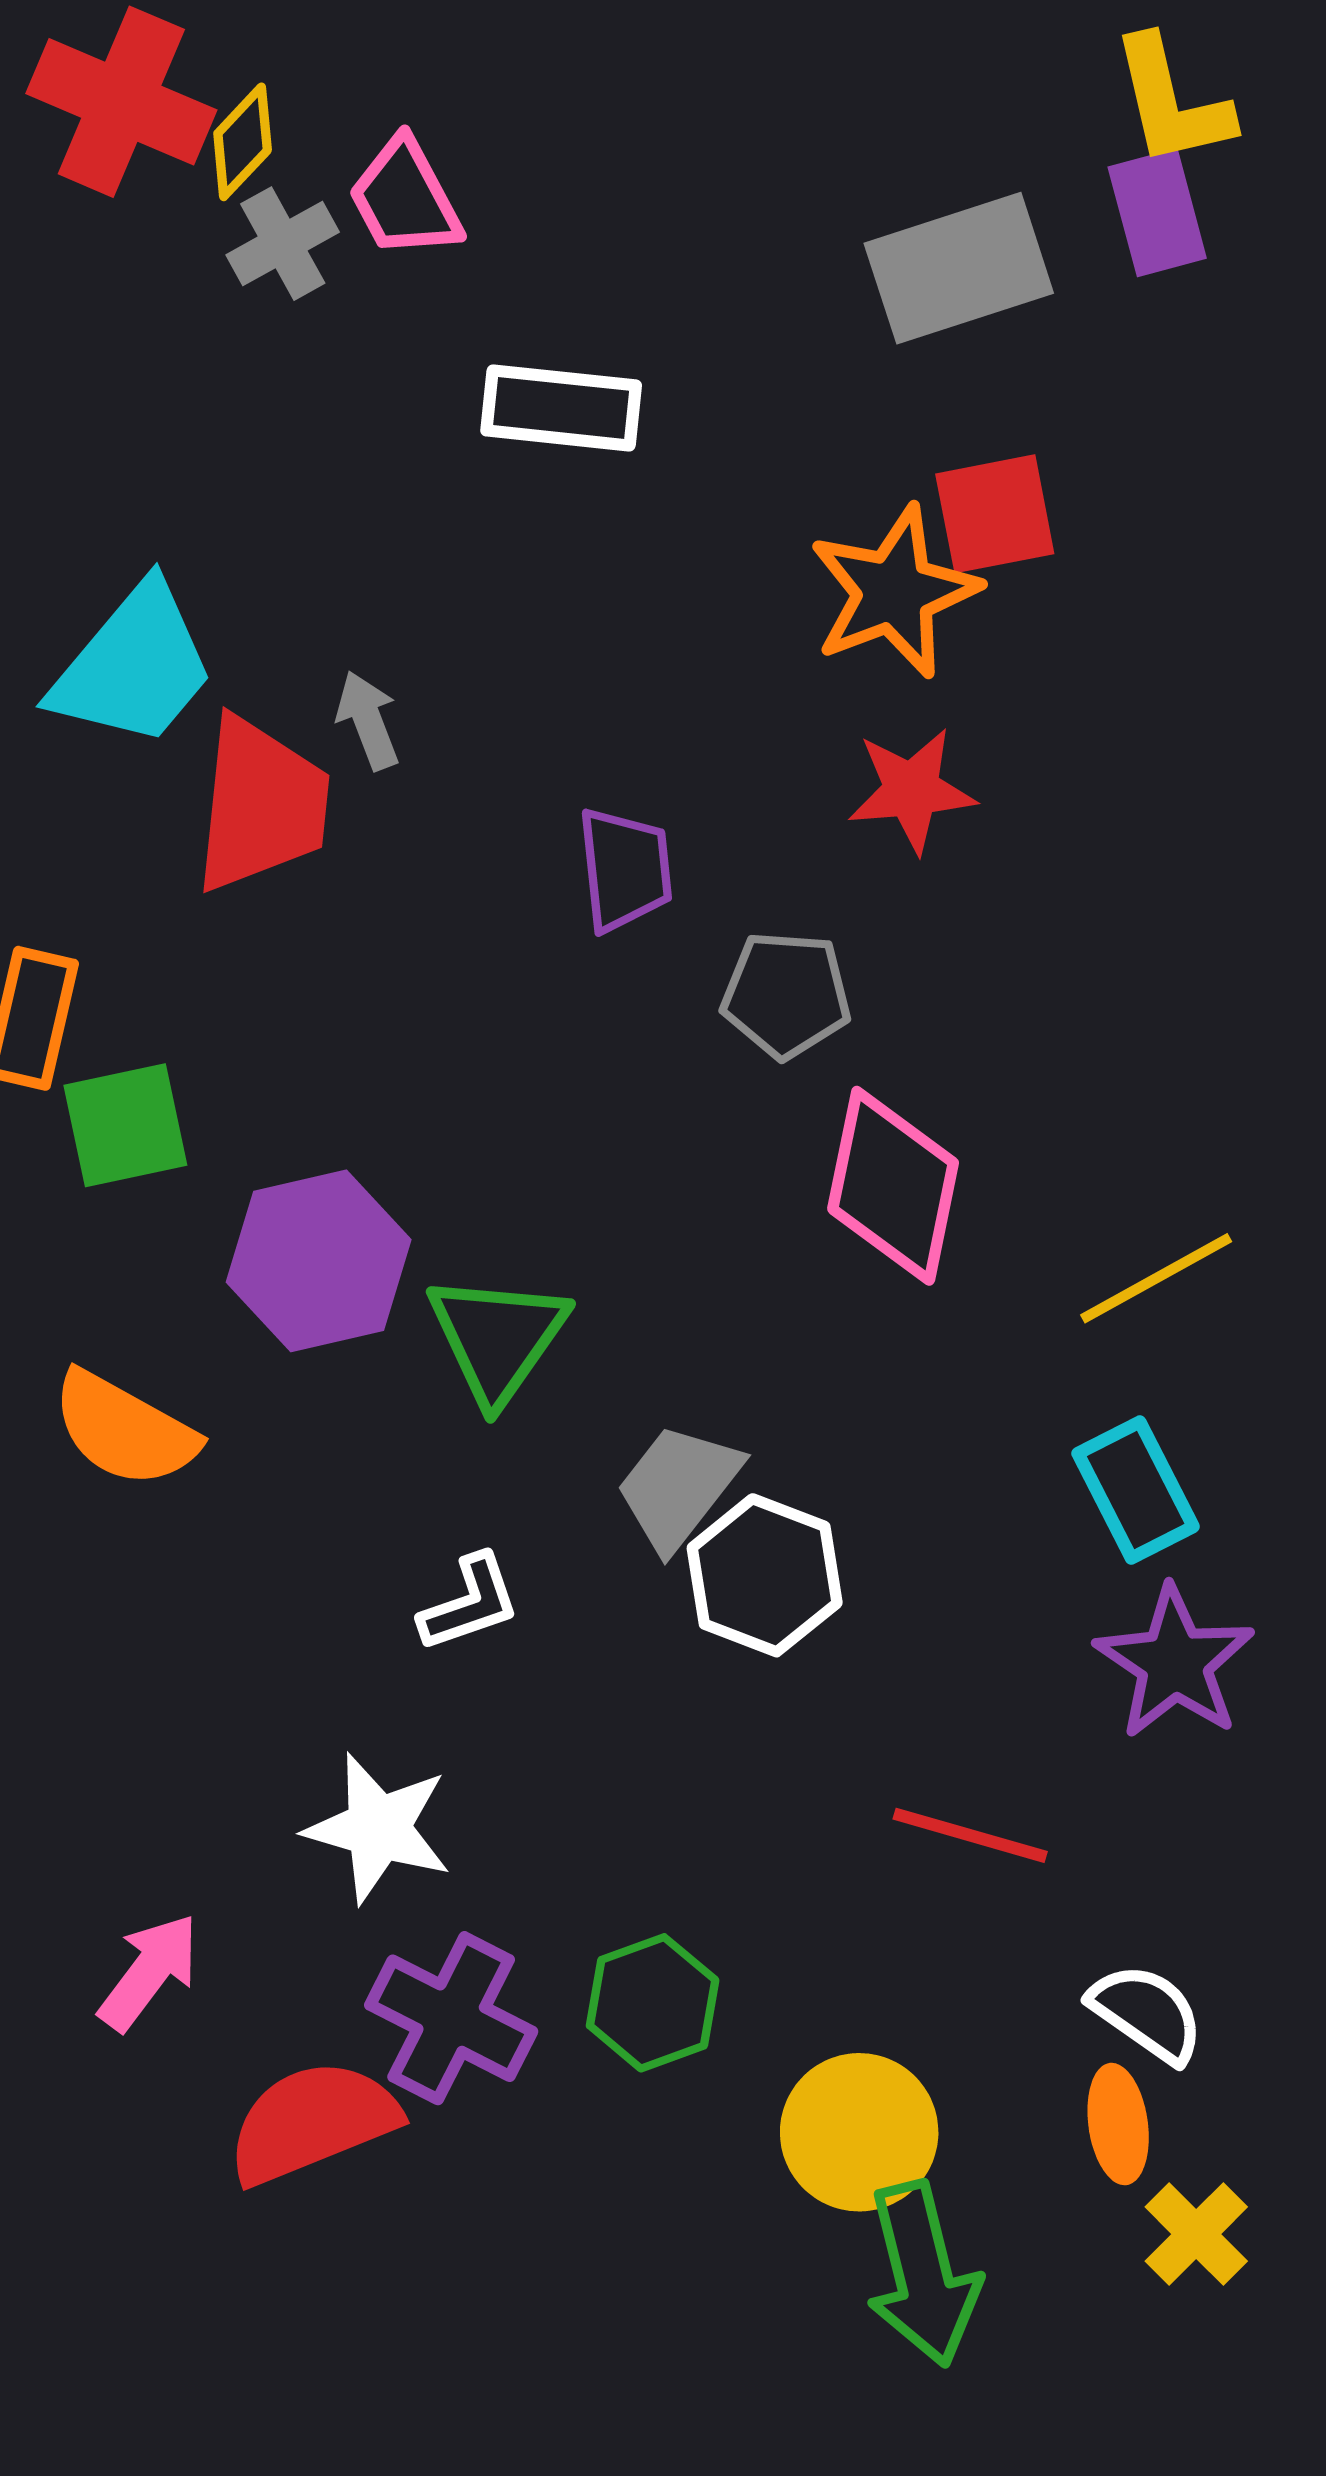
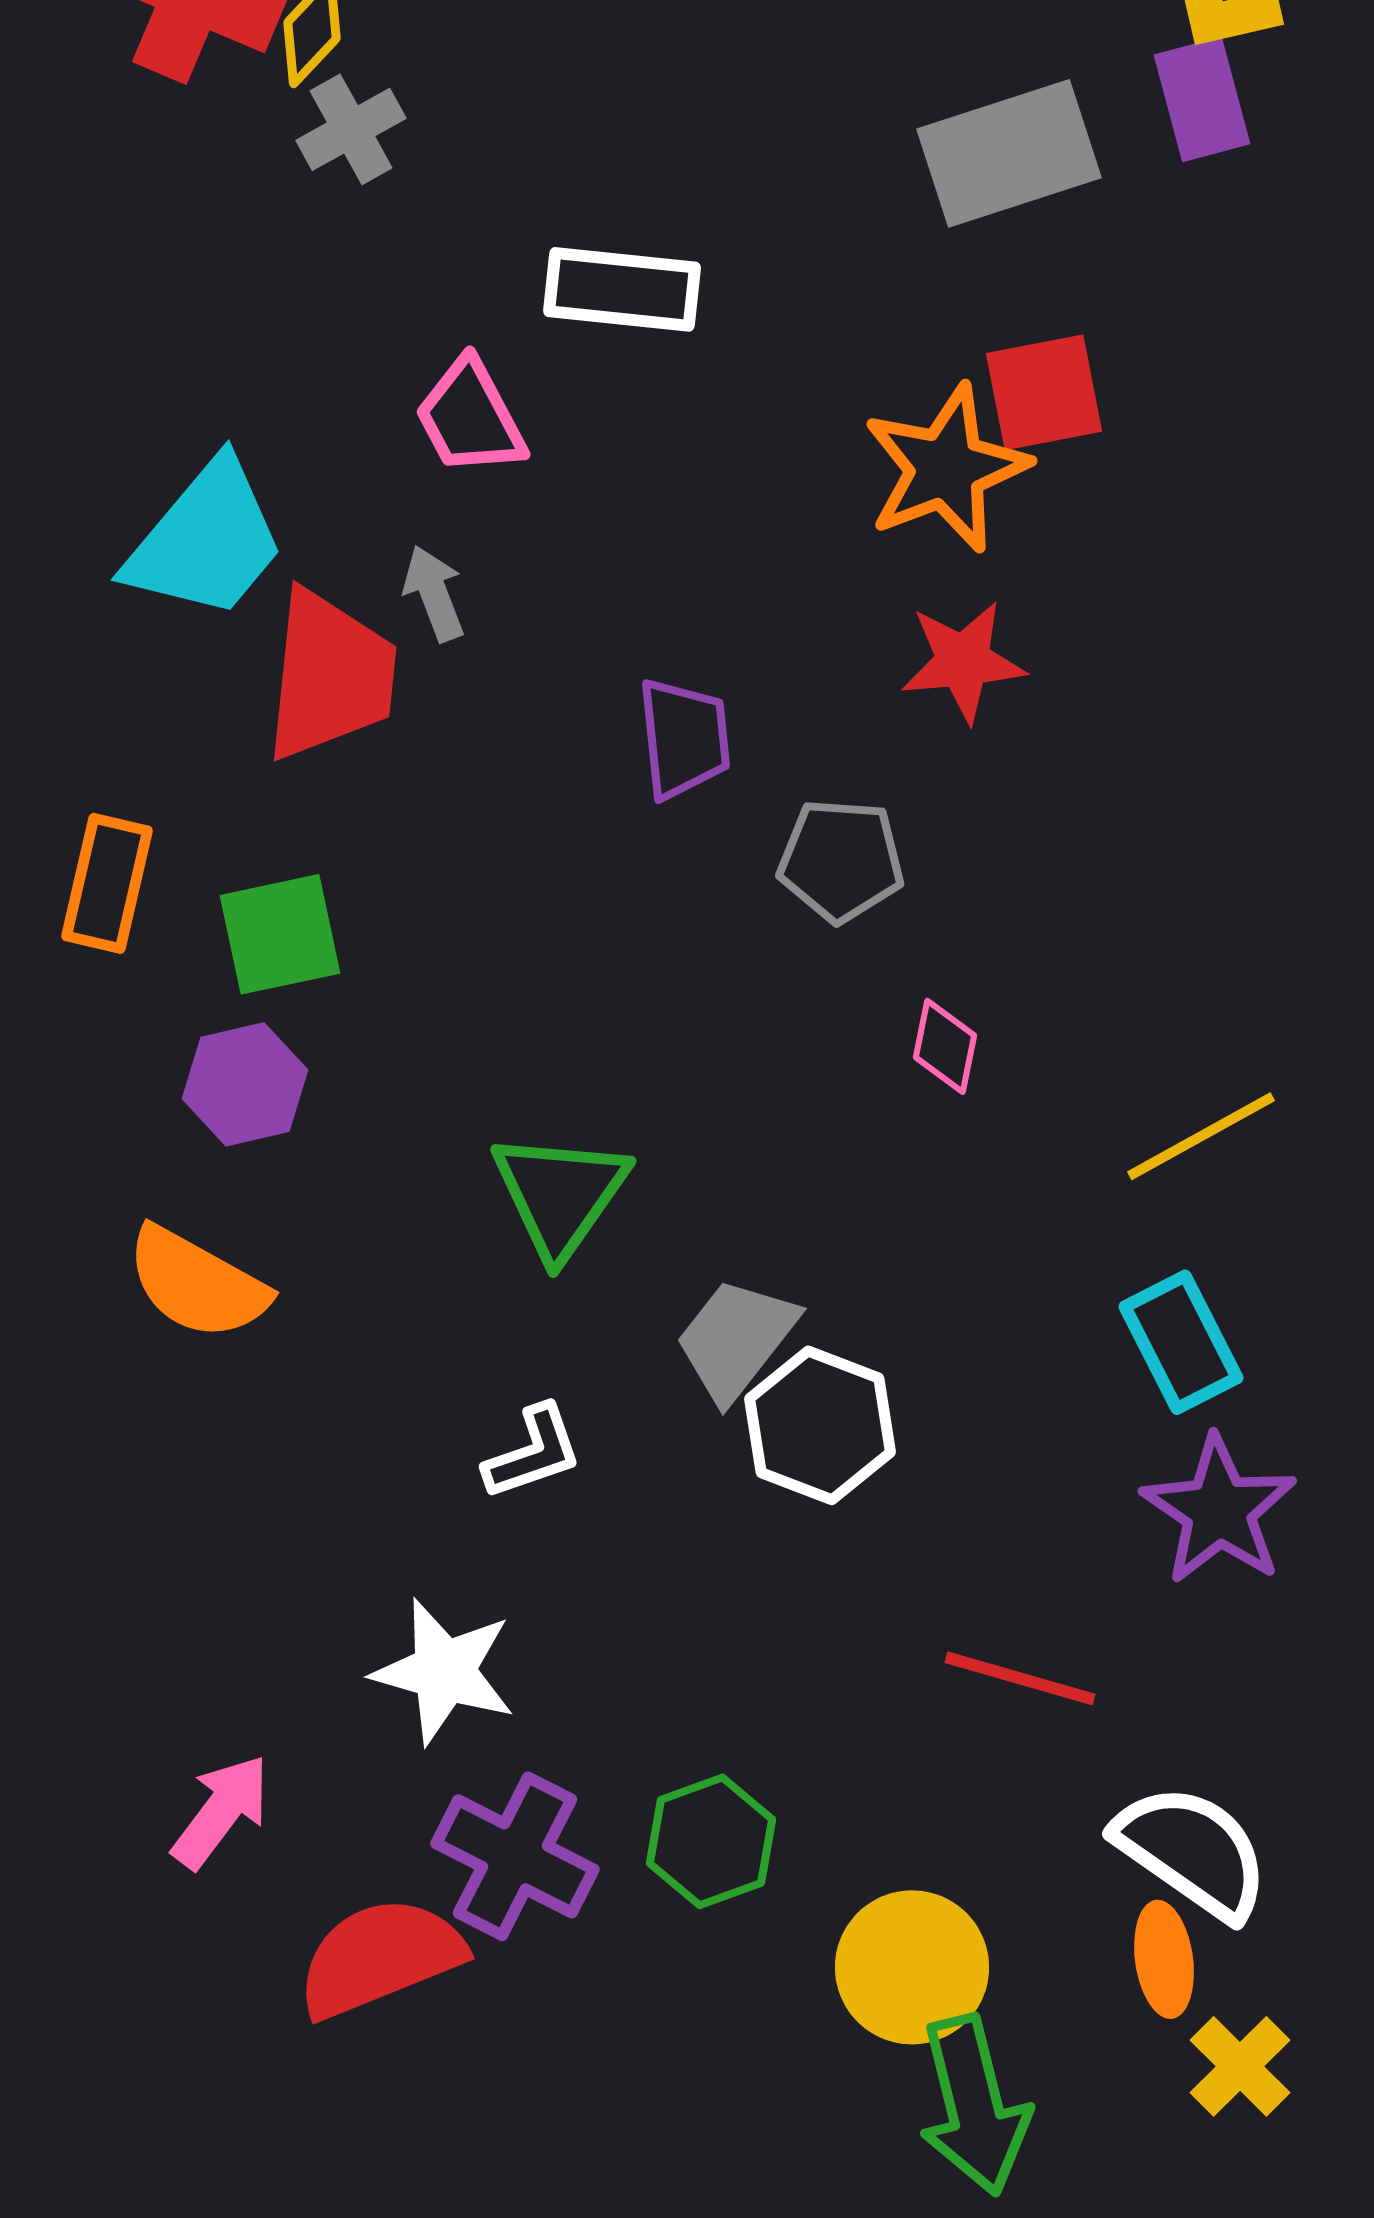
pink trapezoid: (405, 198) -> (470, 417), moved
green square: (125, 1125) -> (280, 934), moved
pink diamond: (893, 1186) -> (945, 1046), size x0.5
purple hexagon: (319, 1261) -> (245, 1084), moved, size x0.7
white semicircle: (1147, 2013) -> (1192, 1851), size x1.4

